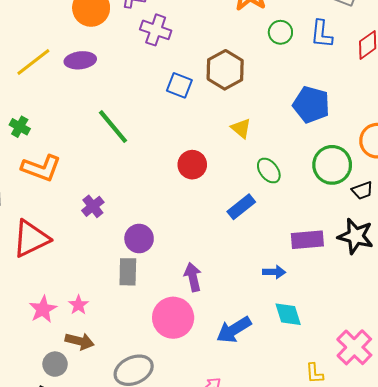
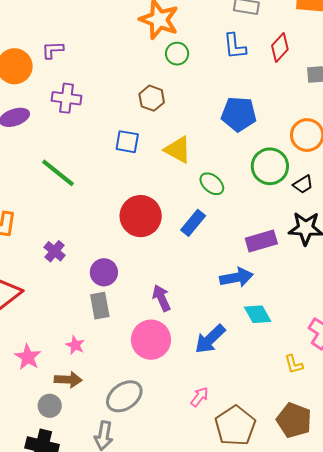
purple cross: (156, 30) -> (67, 98), moved
green circle: (280, 32) -> (177, 54), moved
brown hexagon: (225, 70) -> (152, 98), size x0.7
blue square: (179, 85) -> (127, 142), moved
yellow triangle: (241, 128) -> (178, 150), size x1.4
red circle: (192, 165) -> (141, 216), moved, size x1.5
blue arrow: (274, 272) -> (236, 277), size x1.5
pink star: (78, 305) -> (75, 345), moved

